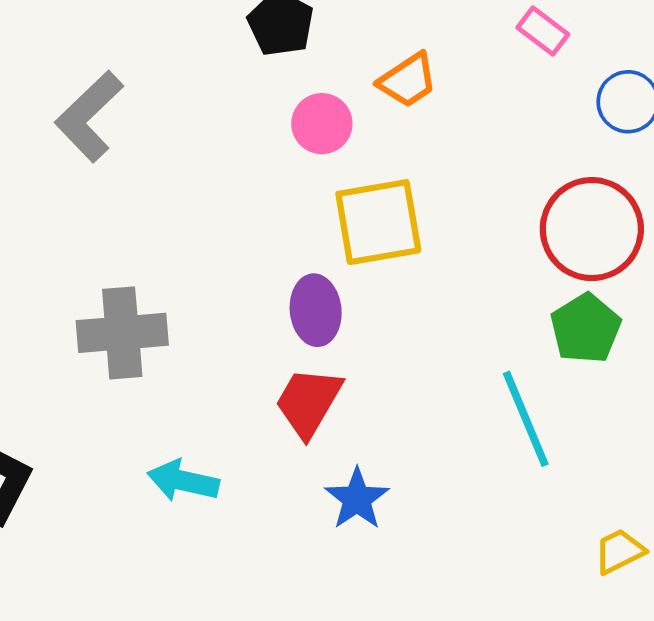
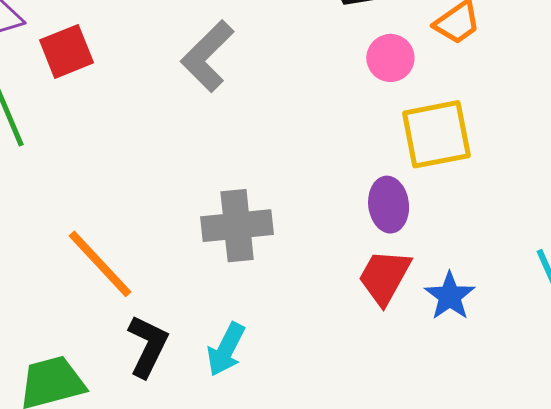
cyan arrow: (183, 481) -> (226, 349), moved, turned -74
blue star: (357, 499) -> (450, 296), moved

